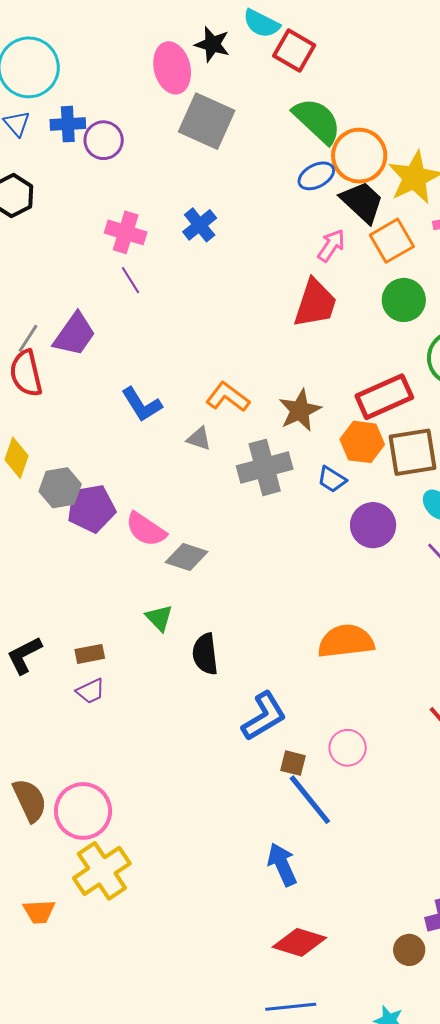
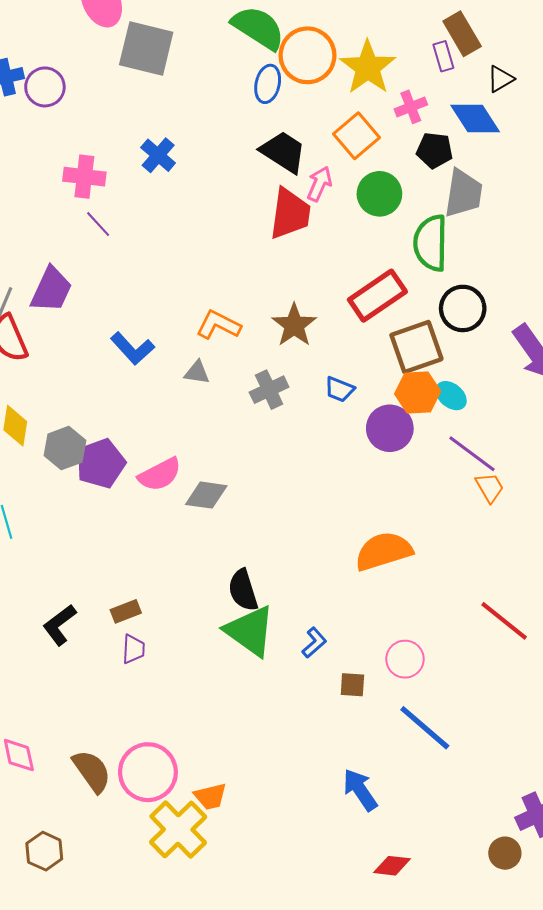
blue ellipse: (316, 176) -> (268, 84), turned -39
black trapezoid: (362, 202) -> (283, 152), moved
pink arrow: (331, 245) -> (319, 184), moved
orange hexagon: (362, 442) -> (418, 392), moved
gray cross: (265, 467) -> (269, 390), size x0.7
pink semicircle: (146, 529) -> (160, 474), turned -51
green triangle: (159, 618) -> (250, 631), moved, size x1.8
purple trapezoid: (91, 691) -> (133, 649), turned -52
blue L-shape: (264, 716) -> (314, 643), size x0.6
blue line: (310, 800) -> (425, 728), moved
orange trapezoid: (39, 912) -> (210, 796), moved
red diamond: (299, 942) -> (392, 866), size x0.7

